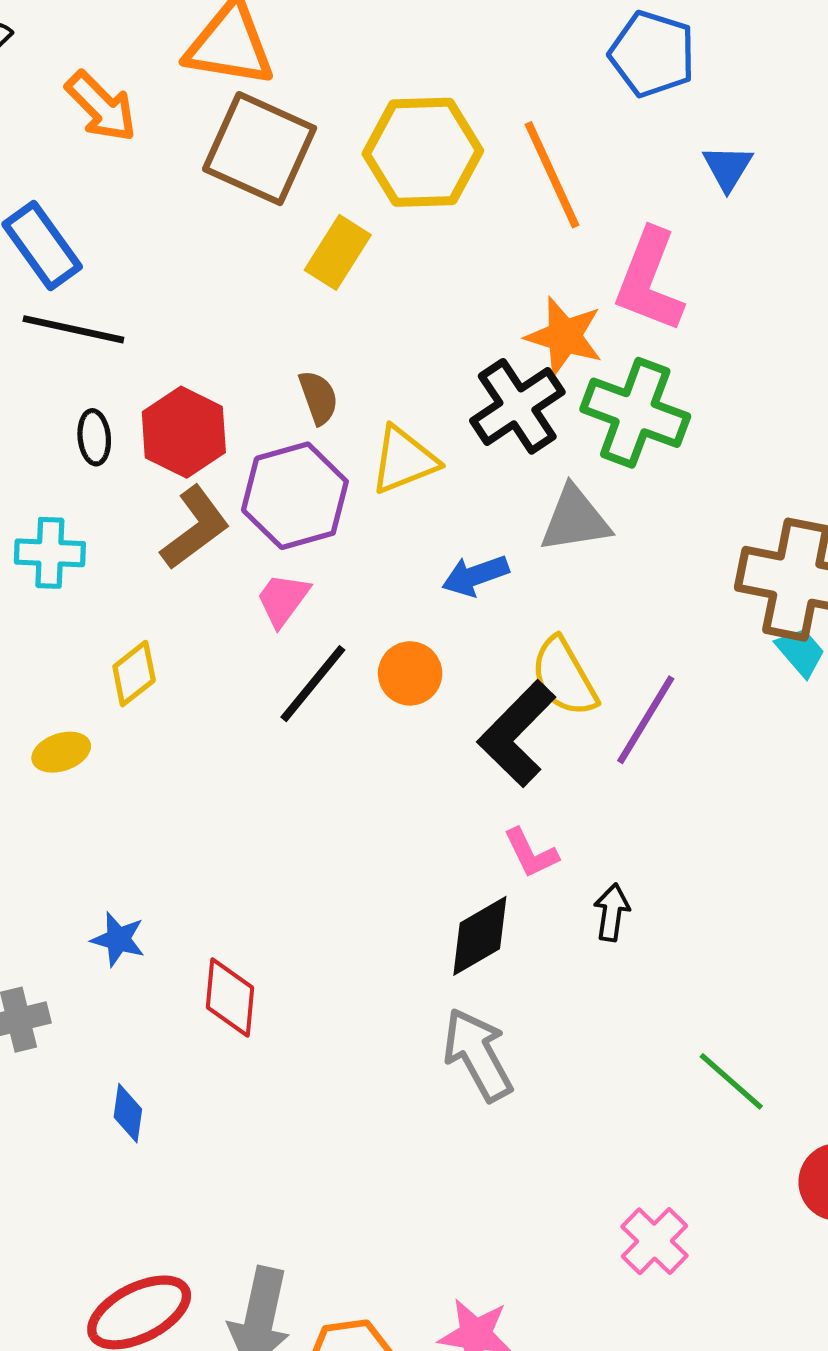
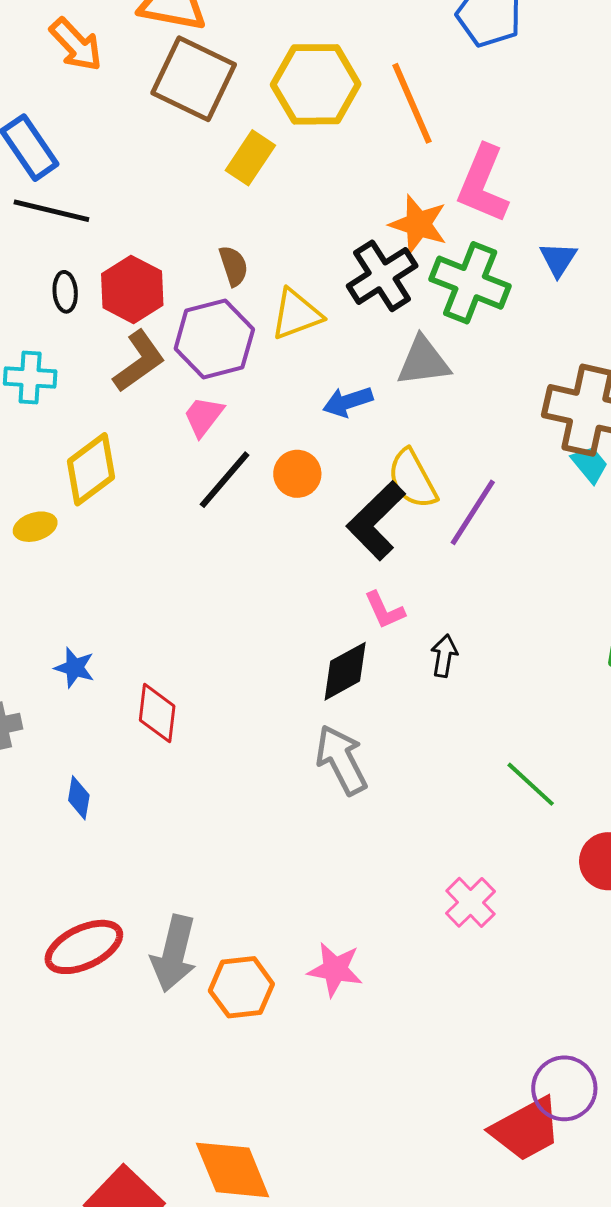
blue triangle: (728, 168) -> (558, 259), moved
yellow diamond: (134, 674) -> (91, 469), size x1.5

